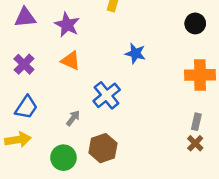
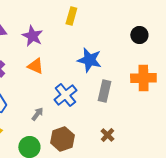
blue star: (135, 53) -> (89, 60), size x1.4
gray rectangle: (196, 122) -> (104, 91), moved, size x1.5
brown cross: (195, 143) -> (107, 135), moved

